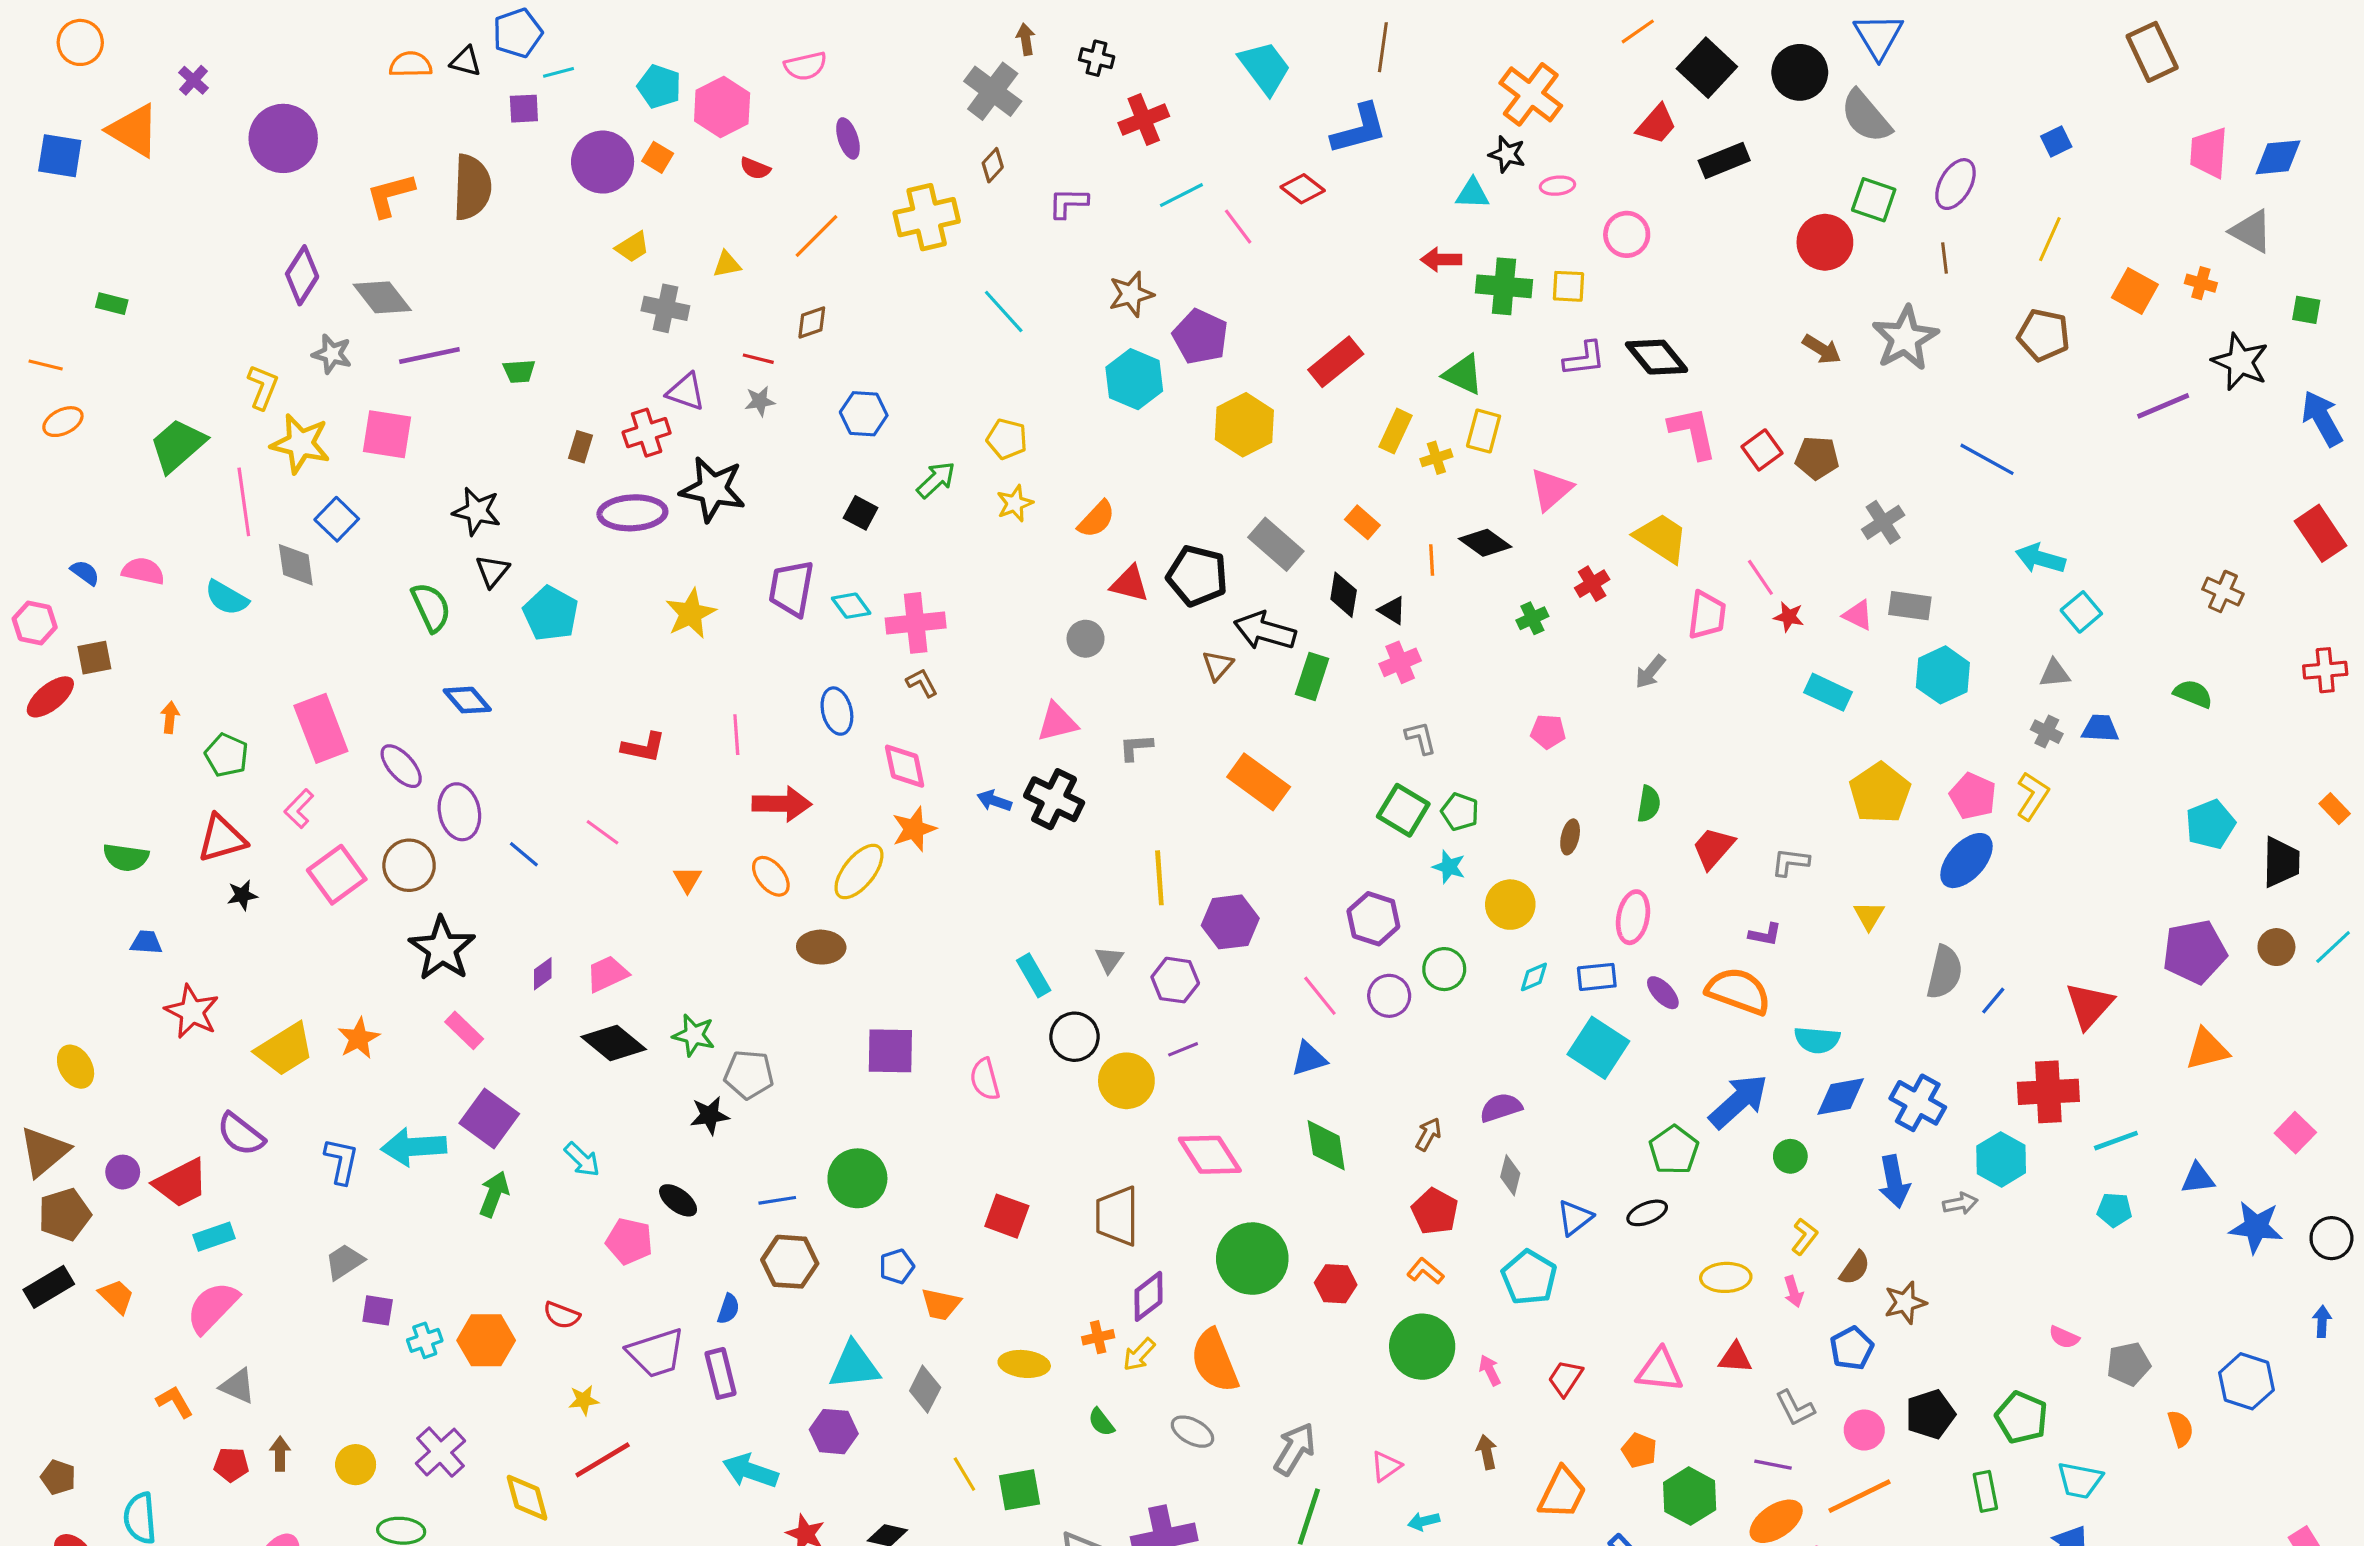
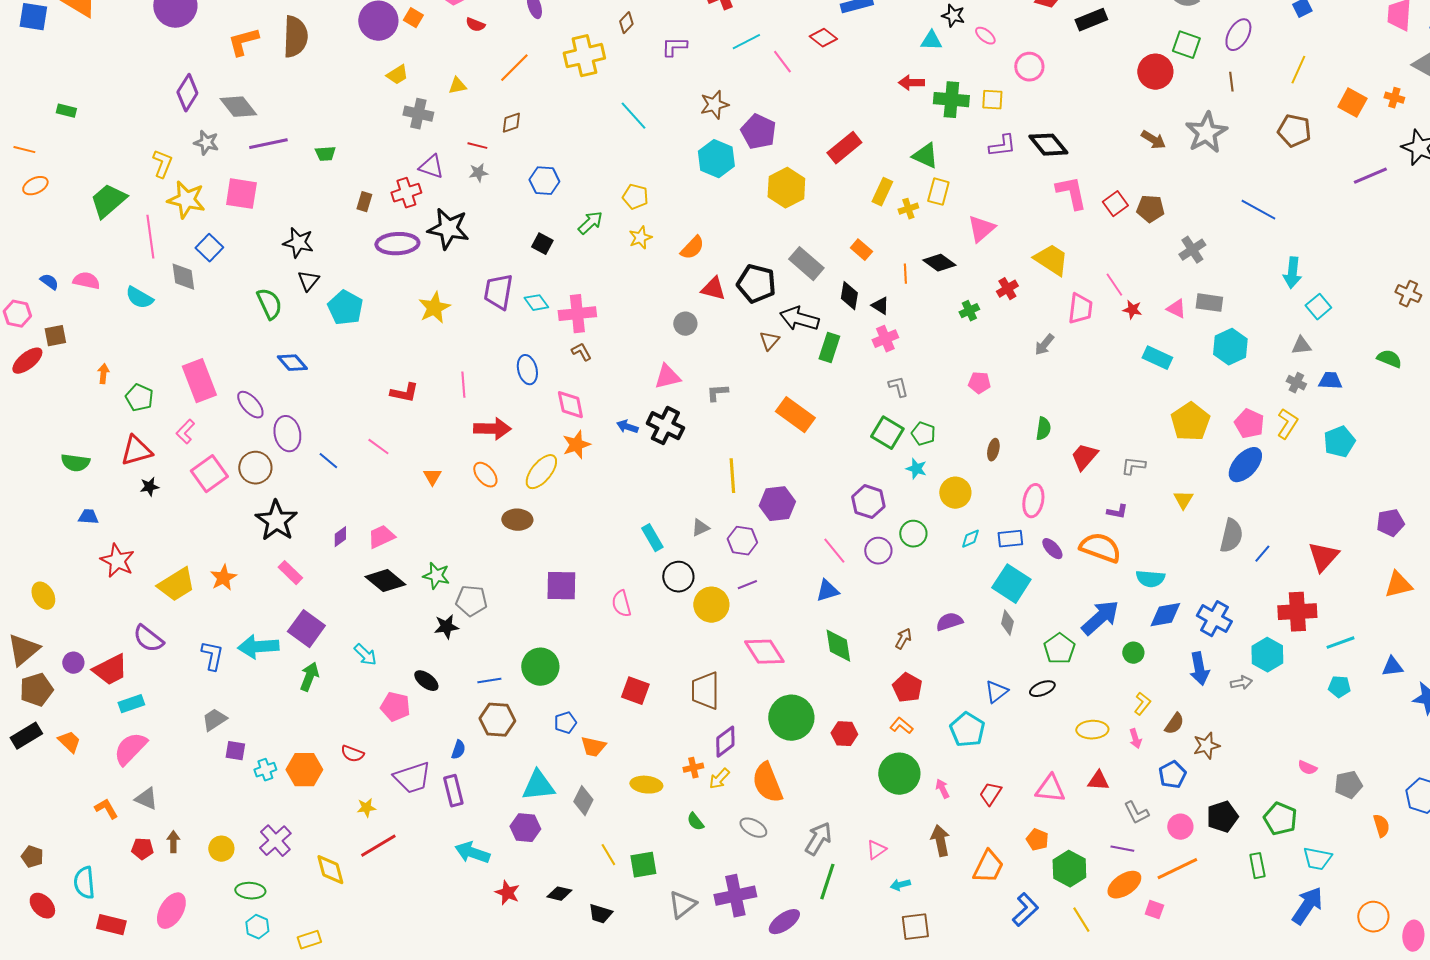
pink ellipse: (1557, 186) -> (985, 36), turned 45
cyan arrow: (2040, 558) -> (1292, 273), turned -100
cyan pentagon: (2210, 824) -> (1339, 442), moved
purple pentagon: (2195, 952) -> (1390, 523), size x0.7
gray triangle: (1109, 960) -> (700, 528), turned 30
gray diamond: (1510, 1175) -> (1007, 623), moved
brown arrow: (1487, 1452) -> (940, 841), size x1.4

